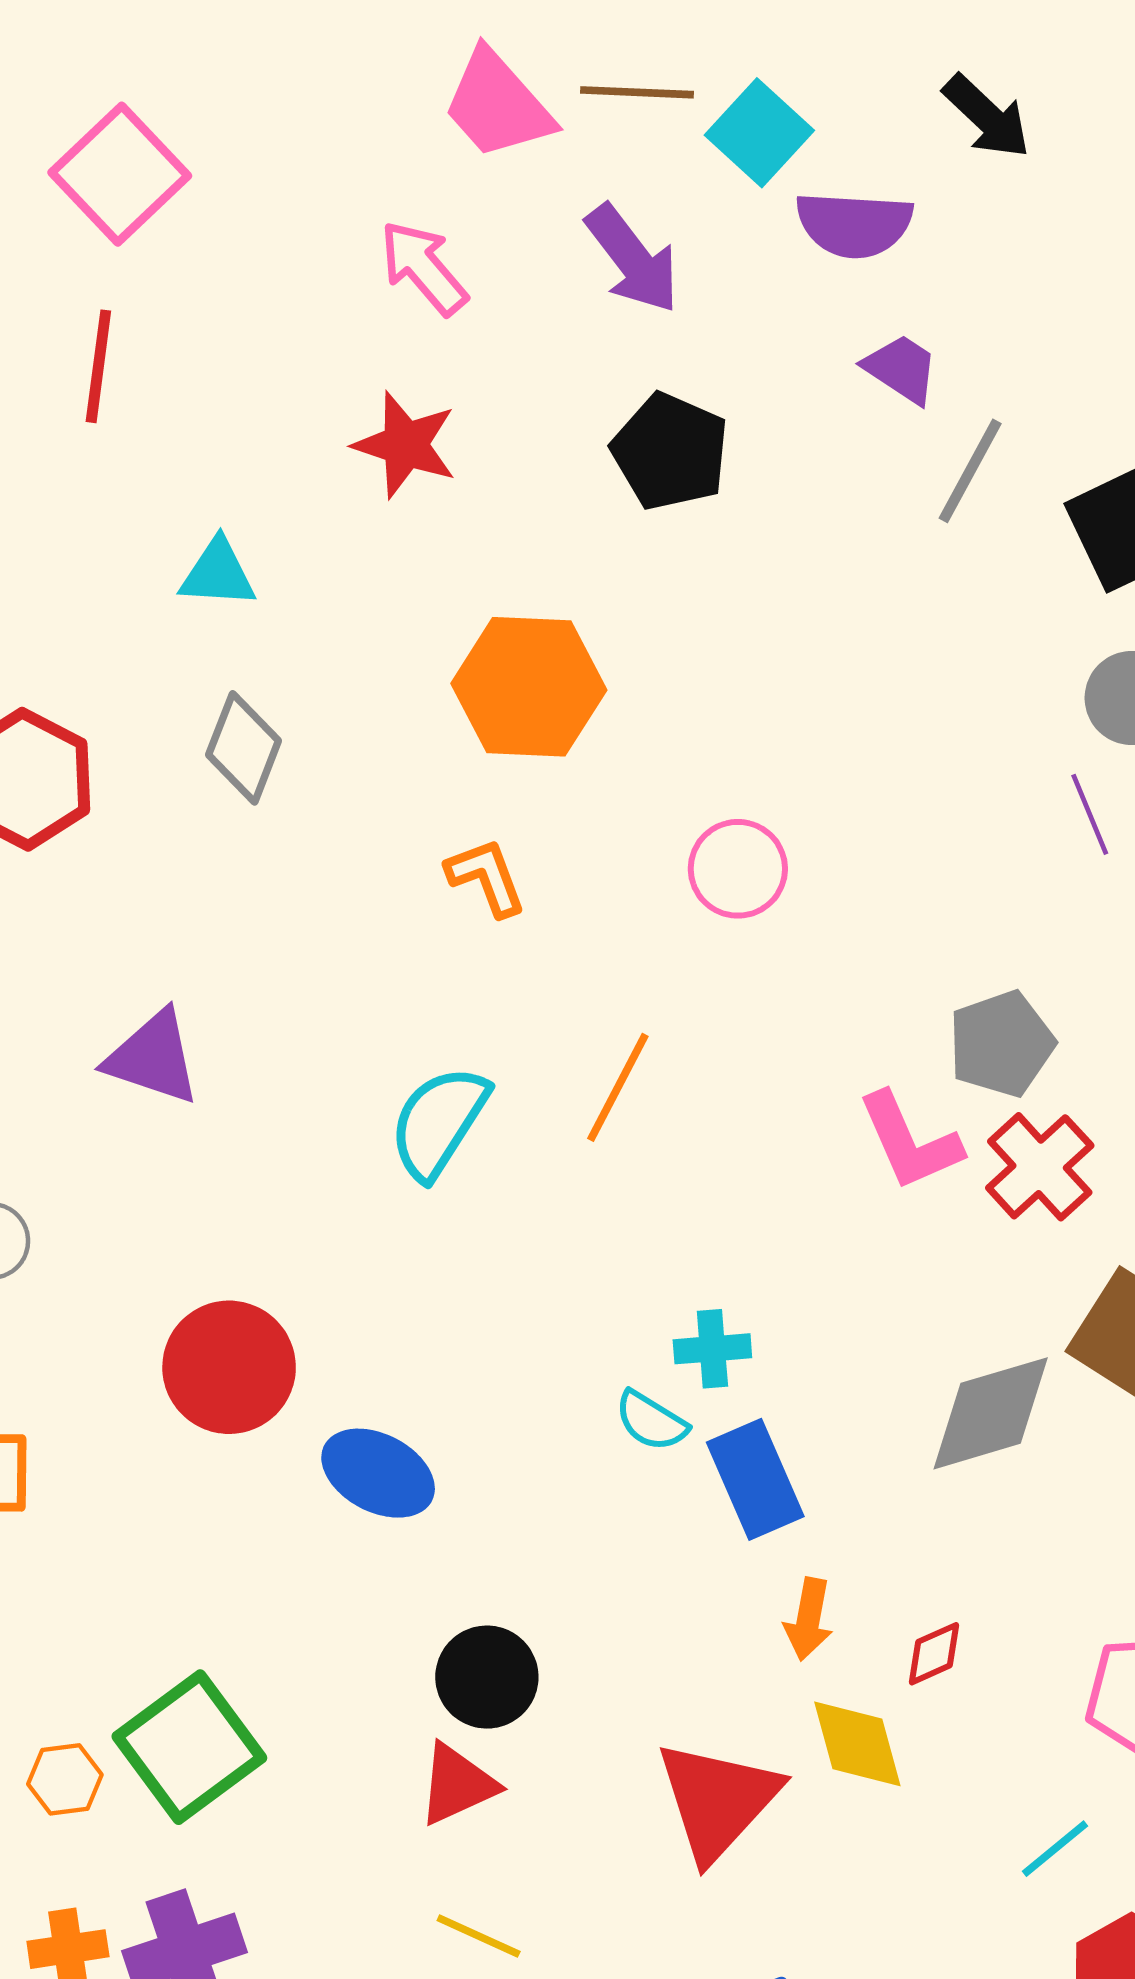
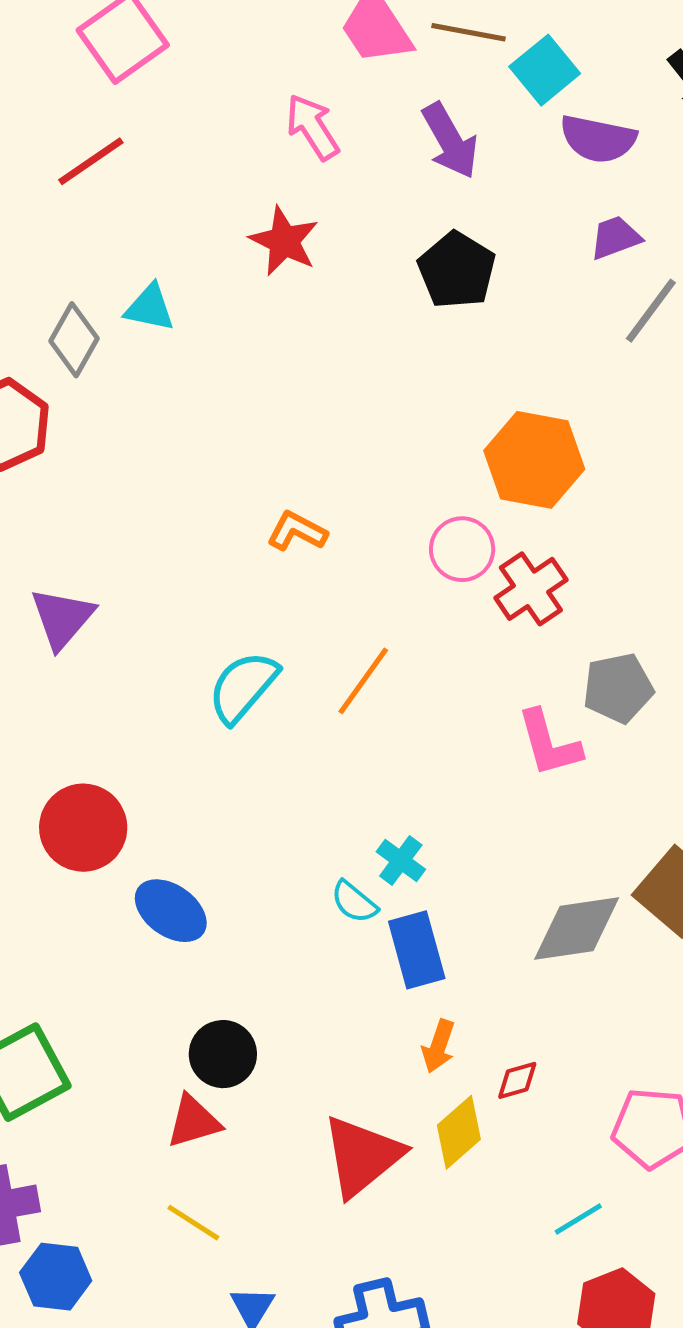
red line: (98, 366) -> (91, 161), turned 40
purple trapezoid: (901, 369) -> (615, 238), turned -62
orange hexagon: (529, 687) -> (534, 460), moved
gray diamond: (244, 748) -> (74, 340), moved
orange L-shape: (486, 877) -> (297, 531), turned -50
purple triangle: (153, 1058) -> (62, 618), turned 44
red cross: (1040, 1167) -> (531, 589), moved
cyan cross: (712, 1349) -> (401, 860), turned 33
yellow diamond: (857, 1744) -> (459, 1132), turned 56

